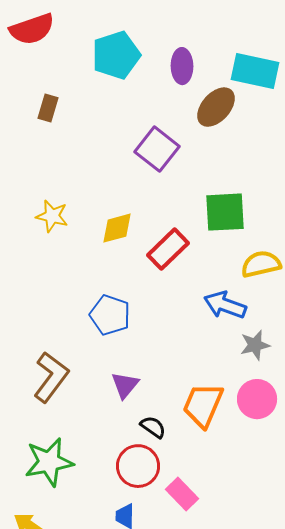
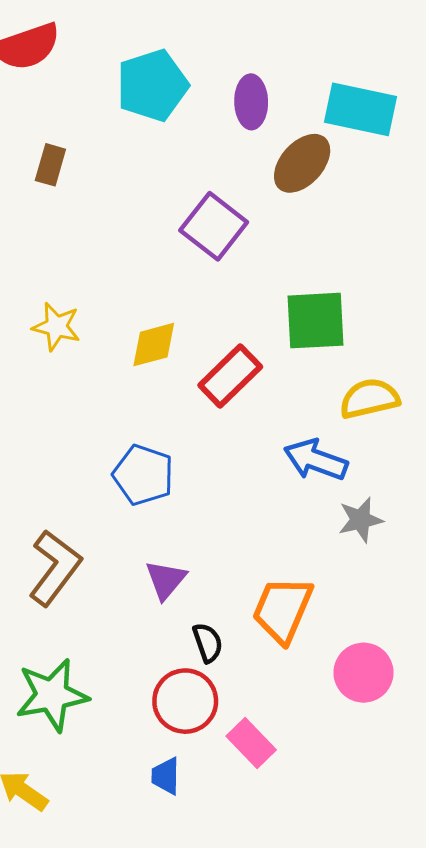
pink circle: (257, 399) -> (363, 673), moved
black semicircle: (153, 427) -> (208, 643), turned 36

